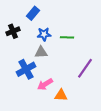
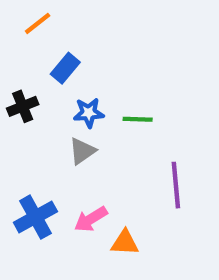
gray triangle: (41, 52) -> (82, 151), turned -32
purple line: (85, 68) -> (176, 185), turned -40
blue cross: (26, 69) -> (35, 217), moved

